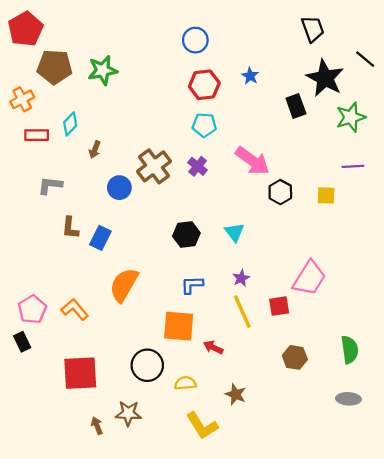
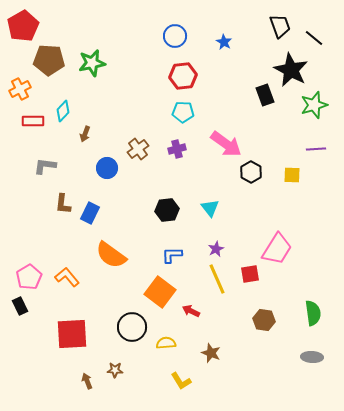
black line: (365, 59) -> (314, 38), moved
blue star: (250, 76) -> (224, 42), moved
brown cross: (154, 166) -> (138, 149), size x0.7
purple cross: (198, 166) -> (177, 149), turned 36
orange semicircle: (124, 285) -> (111, 255), turned -84
orange square: (179, 326) -> (160, 292), turned 32
brown star: (128, 413) -> (115, 370), size x0.7
yellow L-shape: (202, 426) -> (181, 381), size x0.7

